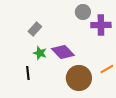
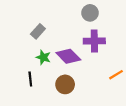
purple cross: (101, 25) -> (94, 41), moved
brown circle: (79, 78) -> (65, 84), moved, size x0.7

